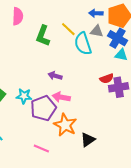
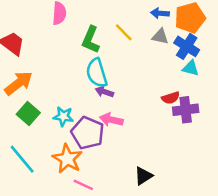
cyan semicircle: (83, 44) -> (97, 73), moved
purple pentagon: (43, 108) -> (88, 133), turned -30
orange star: (65, 125) -> (67, 159), moved

